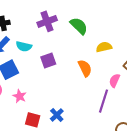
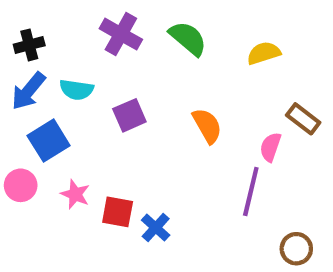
purple cross: (47, 21) -> (121, 34), turned -36
yellow semicircle: (104, 47) -> (264, 53), moved
red square: (33, 120) -> (118, 212), moved

